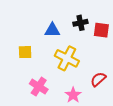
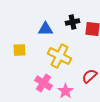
pink cross: (39, 87) -> (44, 83), moved

